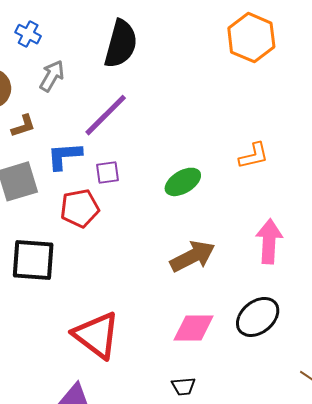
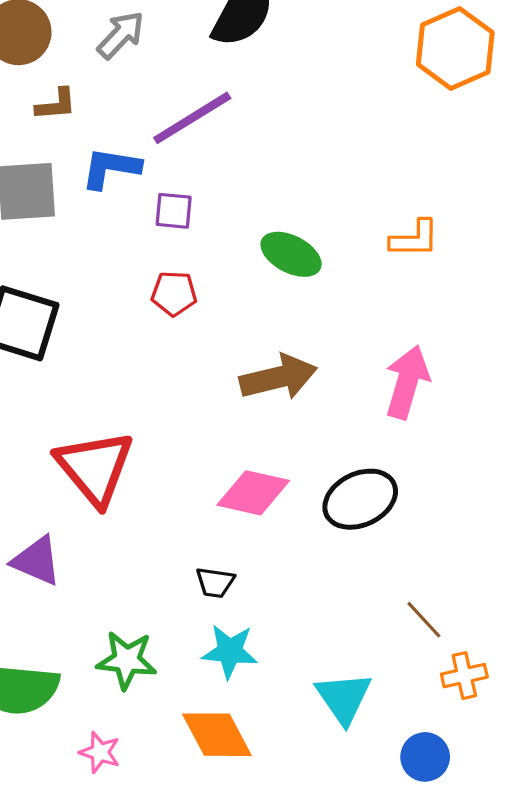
green ellipse: (183, 182) -> (291, 254), turned 45
red pentagon: (80, 208) -> (174, 293), moved, size x0.7

